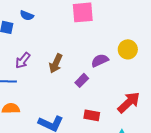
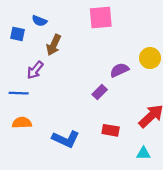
brown arrow: (56, 63) -> (54, 45), moved

